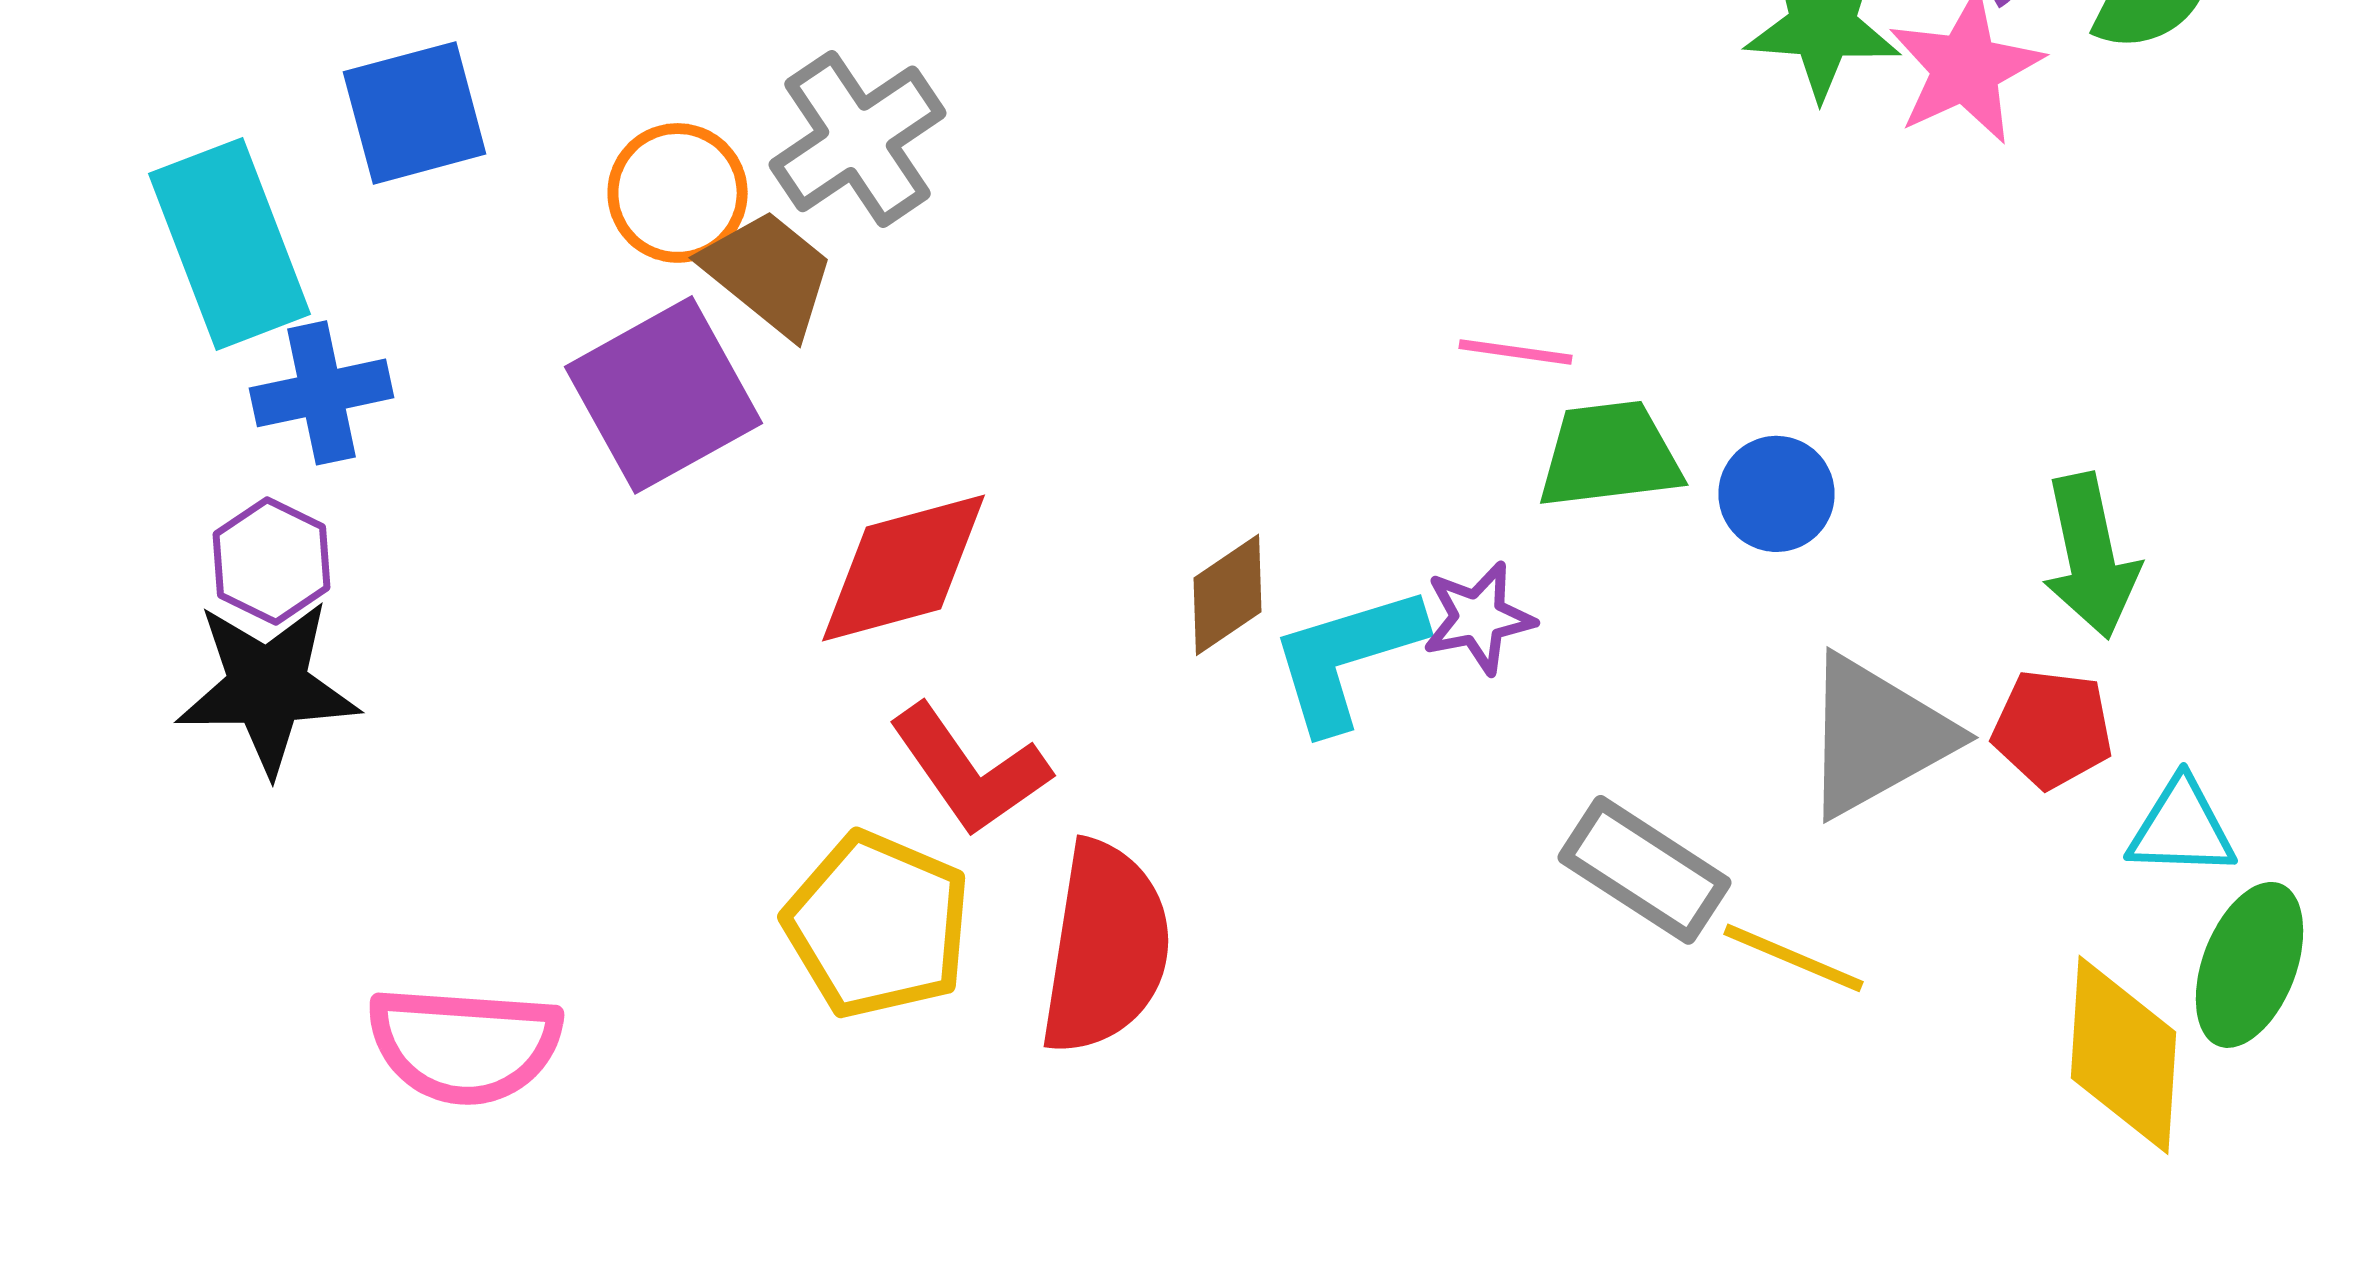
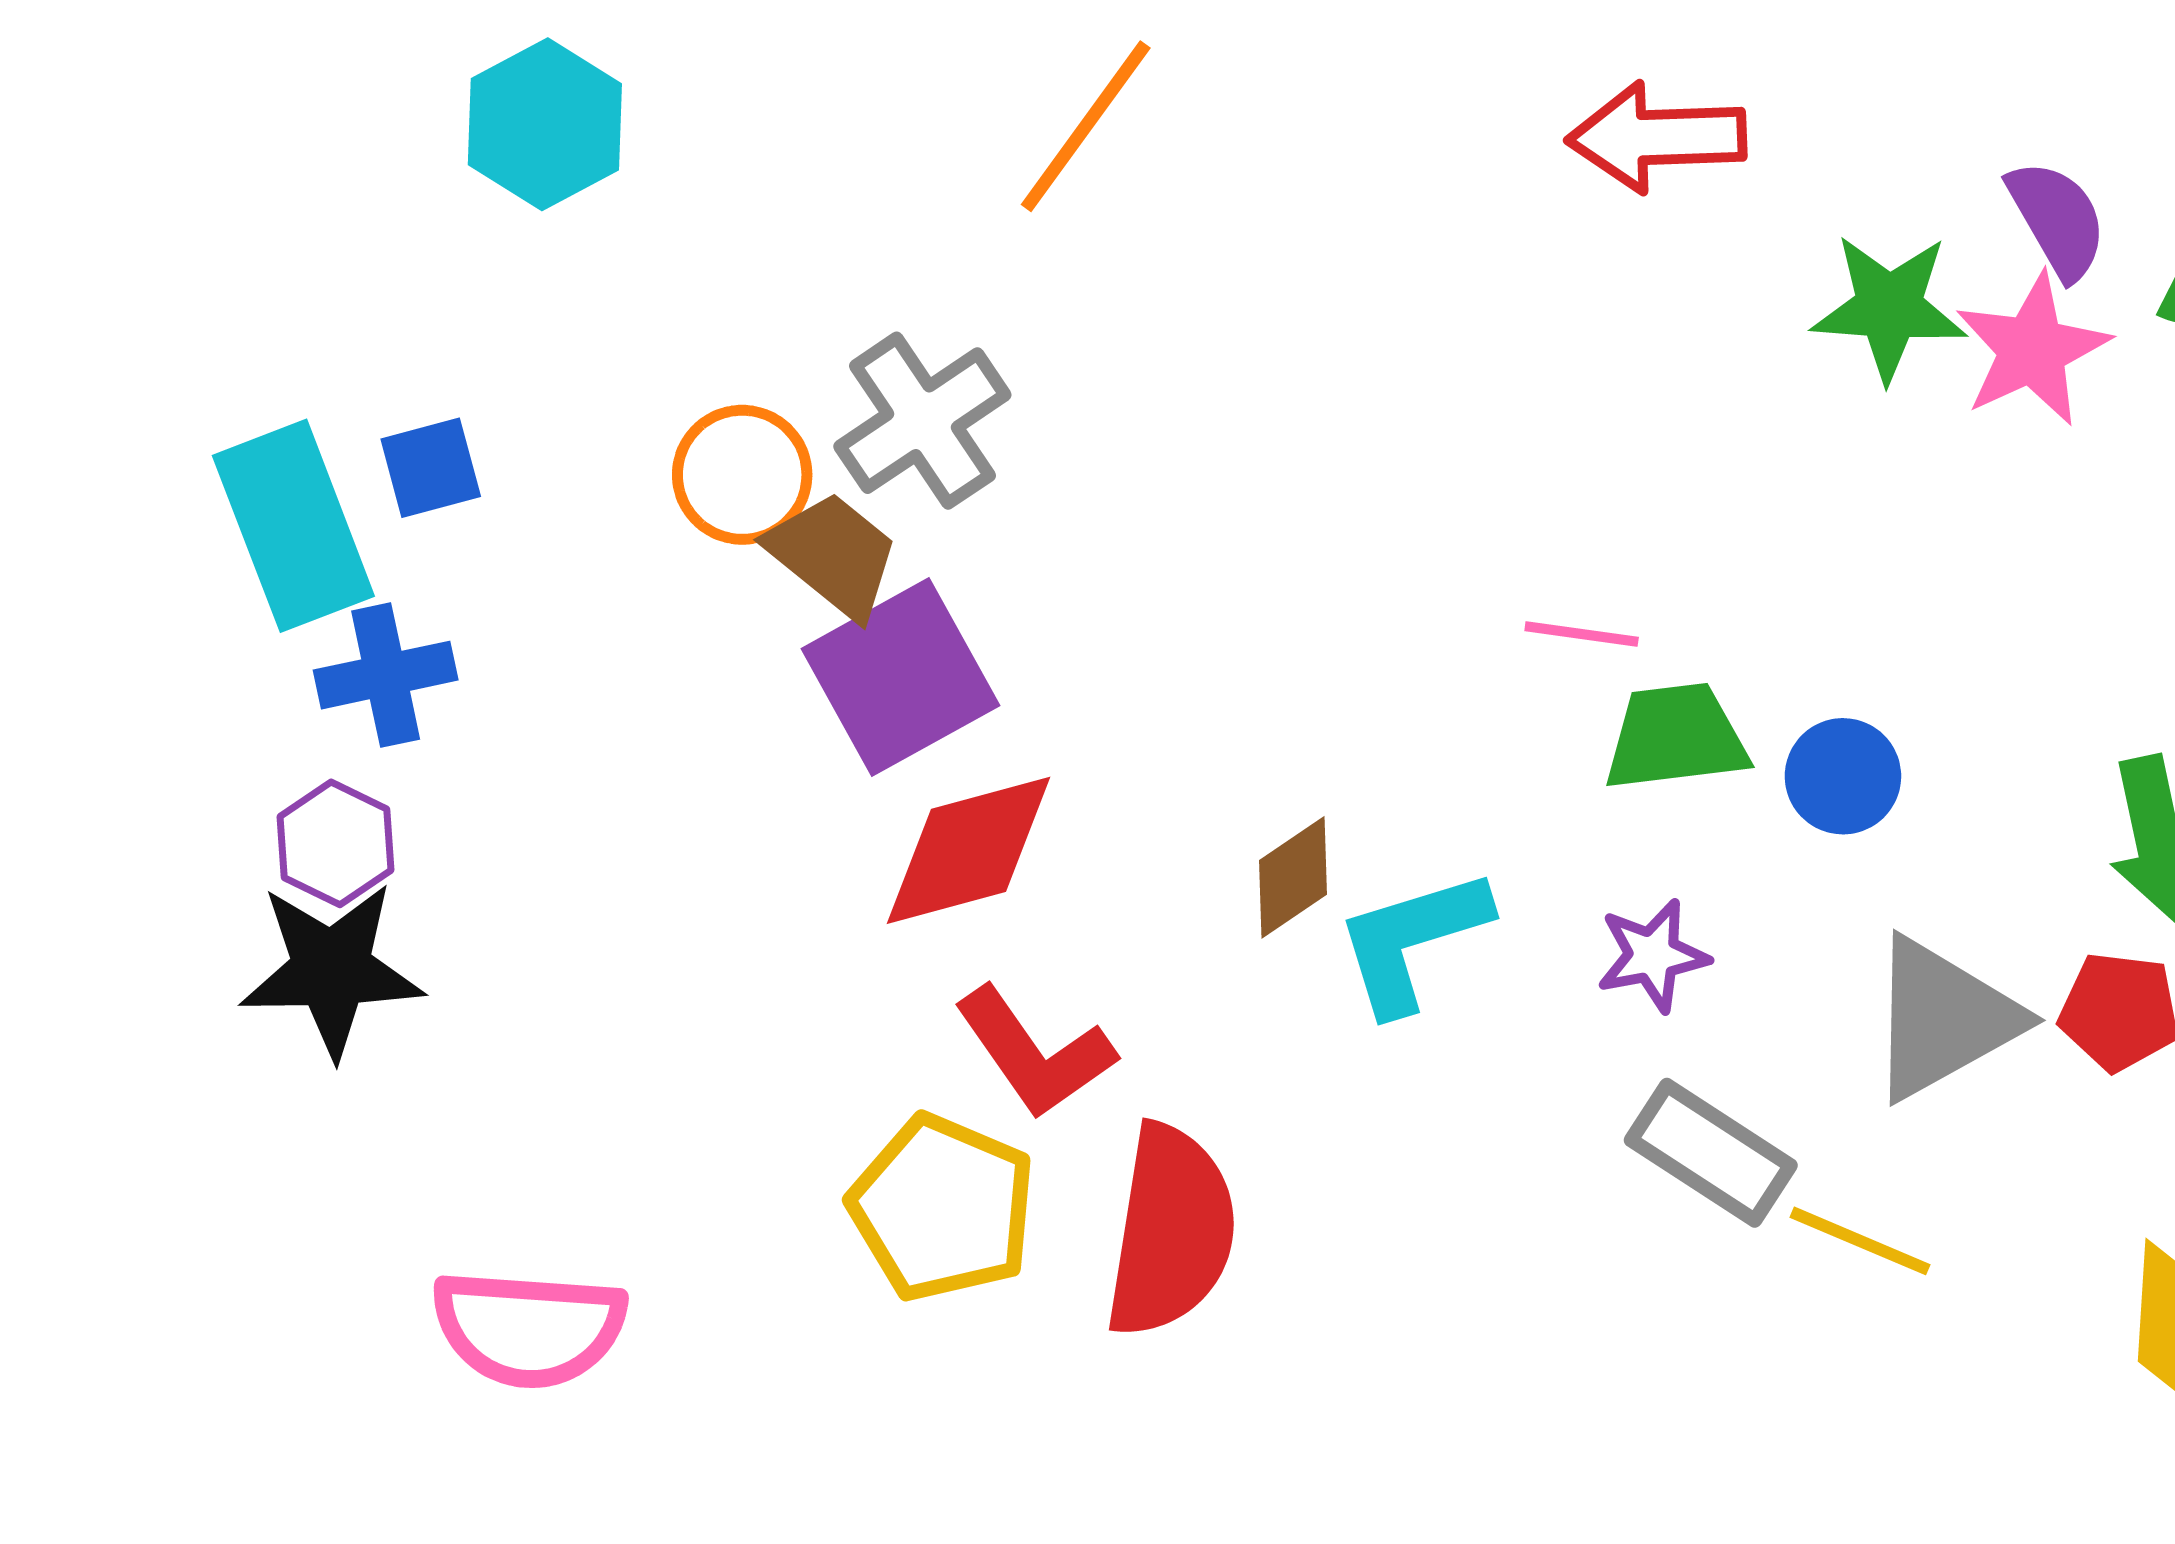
blue square: (414, 113) -> (431, 468), moved, size x0.7
purple square: (664, 395) -> (900, 677), moved
purple star: (1478, 618) -> (1653, 956), moved

